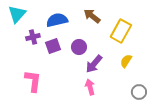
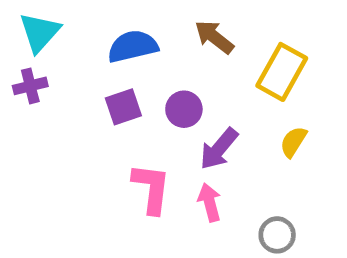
purple cross: (33, 37) -> (30, 86), moved
pink L-shape: (33, 81) -> (151, 188), moved
gray circle: (139, 92) -> (277, 235), moved

